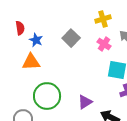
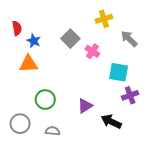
pink cross: (104, 44) -> (92, 51), moved
green circle: (47, 96) -> (45, 100), size x0.7

